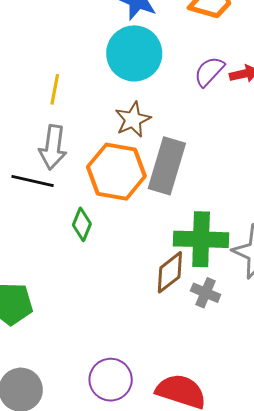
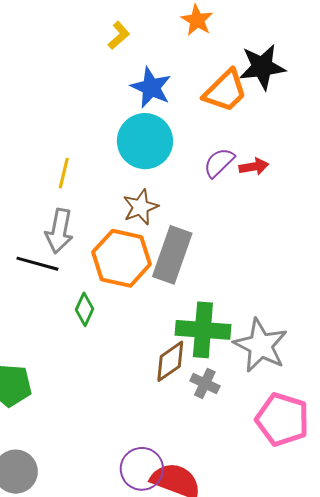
purple circle: (111, 380) -> (142, 469), moved

